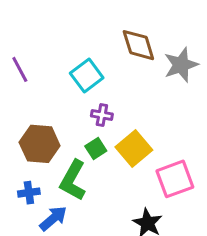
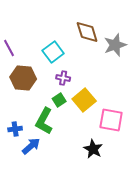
brown hexagon: (40, 144) -> (23, 78), moved
pink square: (175, 179) -> (111, 120), turned 30

